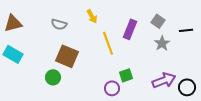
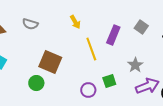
gray semicircle: (59, 24) -> (30, 24), moved
gray star: (162, 43) -> (135, 65), moved
purple circle: (112, 88) -> (88, 90), moved

